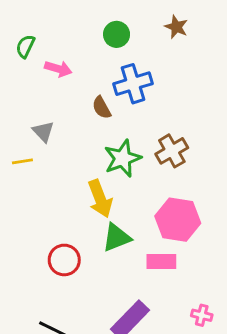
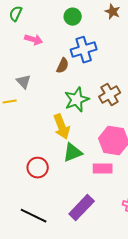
green semicircle: (25, 46) -> (16, 14), moved
brown semicircle: (102, 108) -> (63, 66), turned -126

